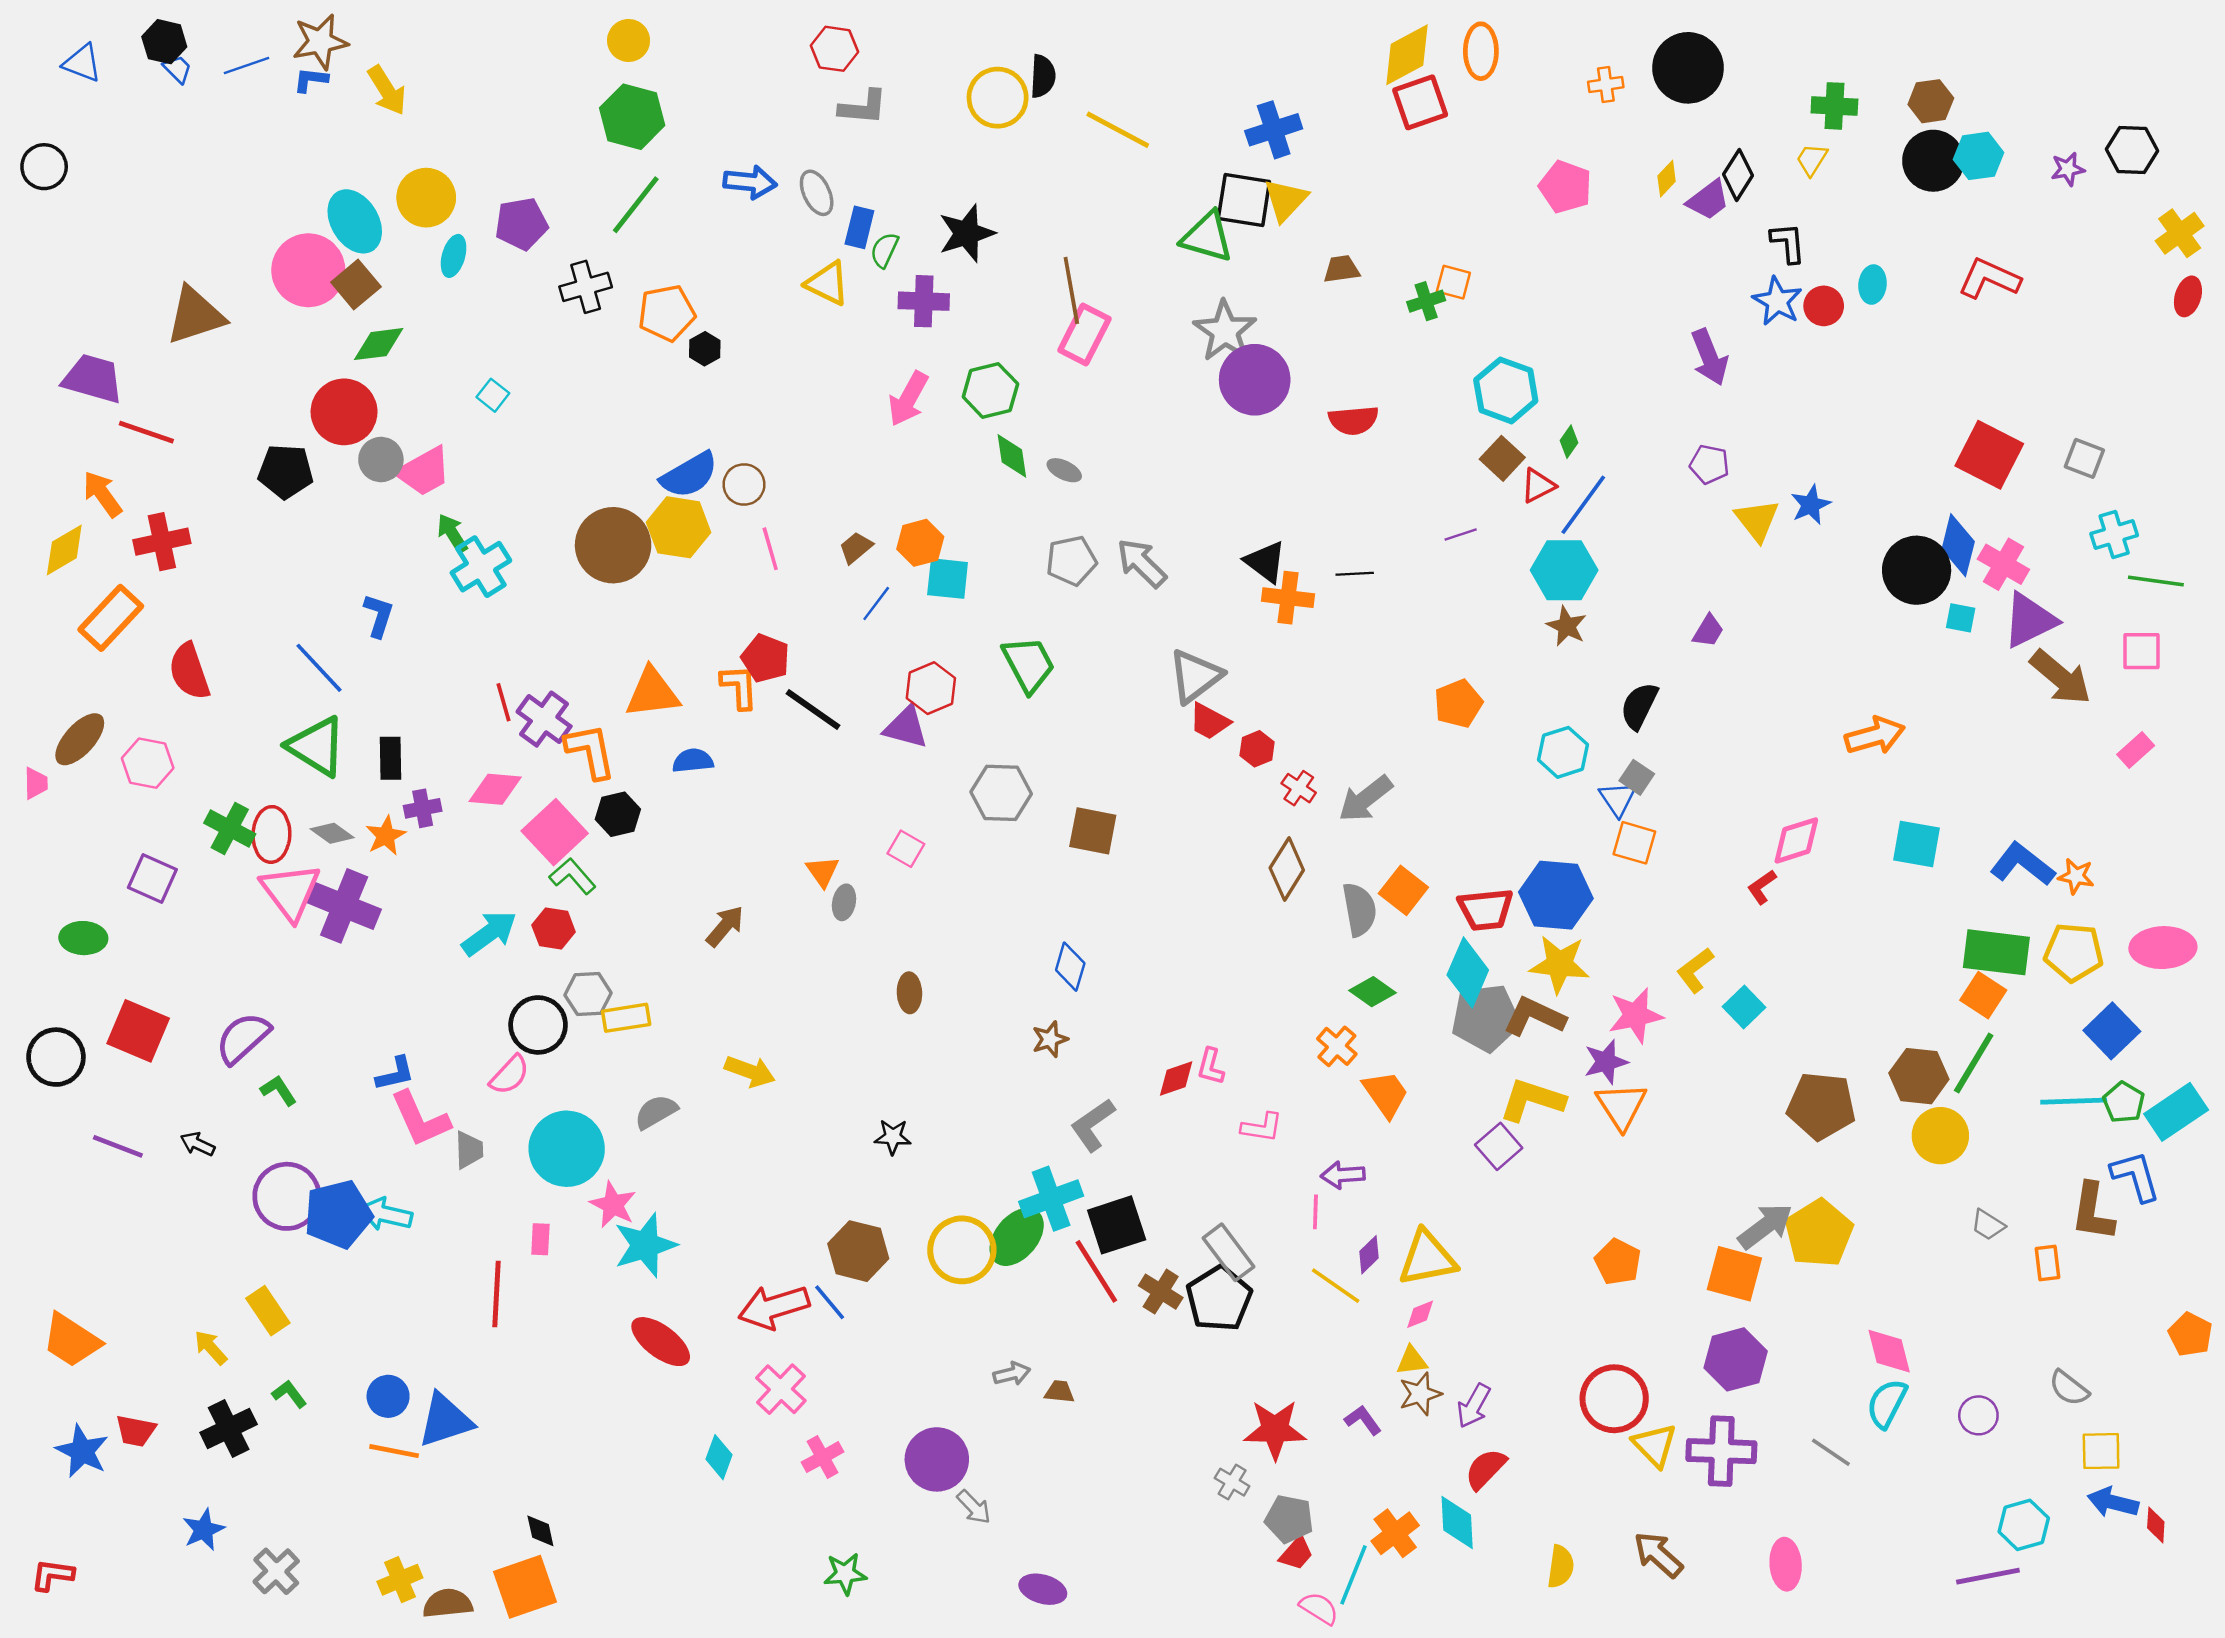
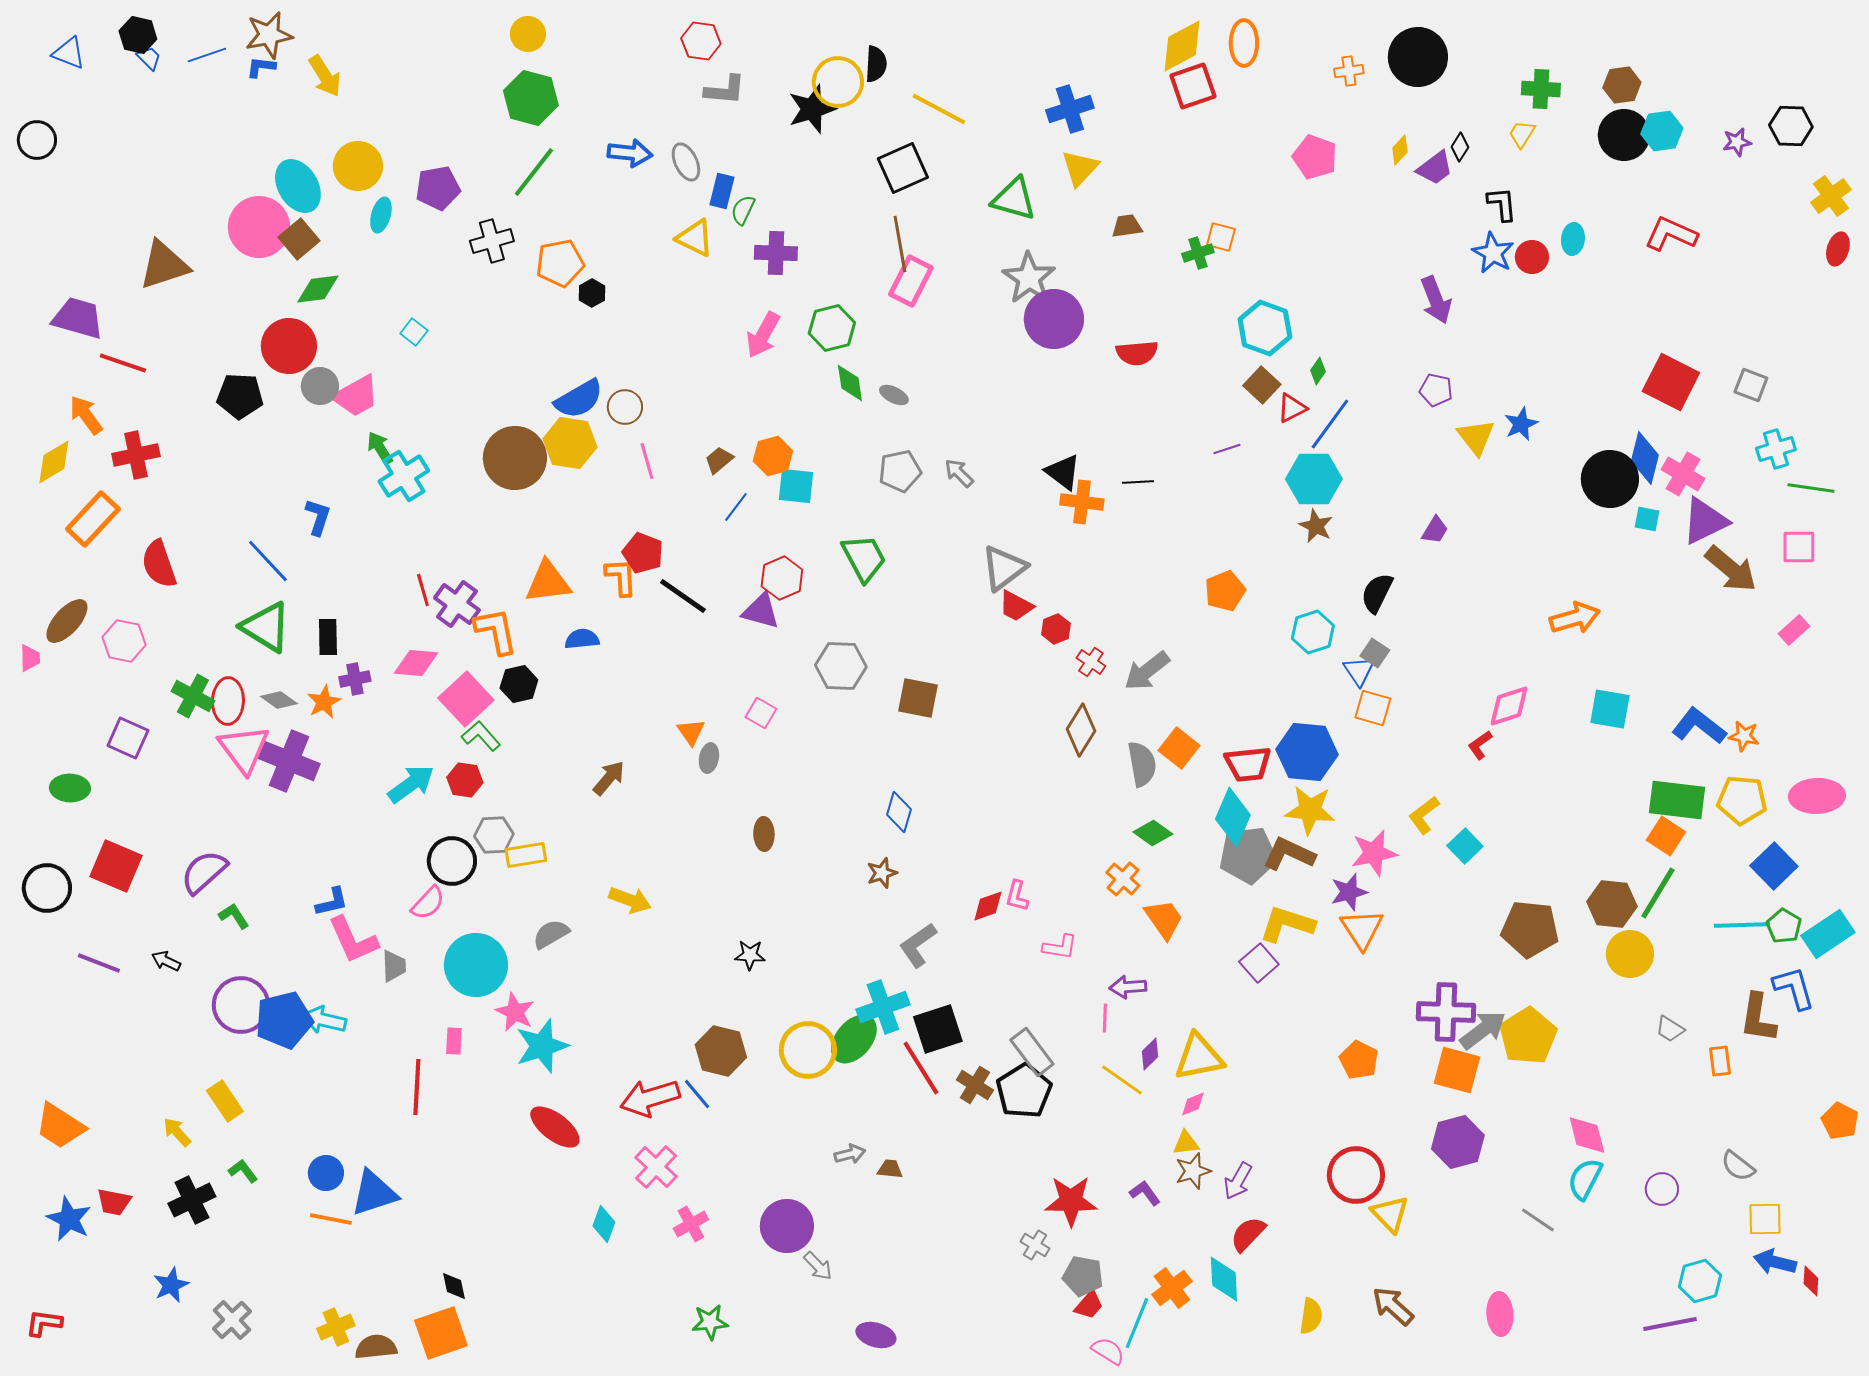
black diamond: (1738, 175) -> (1460, 147), size x0.7
black square: (1244, 200) -> (903, 168), moved, turned -33
black star: (967, 233) -> (812, 109), moved
gray arrow: (1142, 563) -> (959, 473), size x0.7
purple cross: (1721, 1451) -> (1446, 1012), moved

